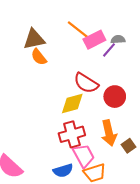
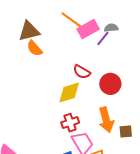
red semicircle: (86, 83) -> (82, 72), size x0.7
red cross: (72, 134) -> (70, 123), size x0.7
brown square: (128, 146) -> (126, 131), turned 32

